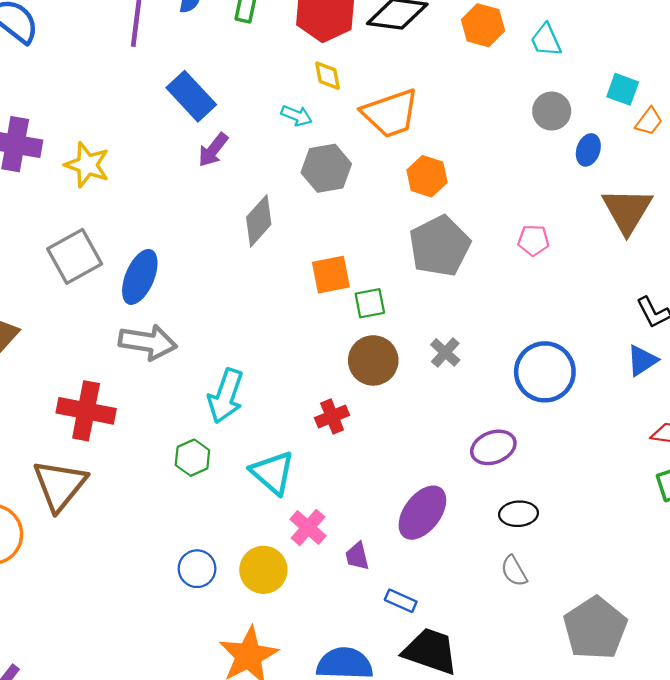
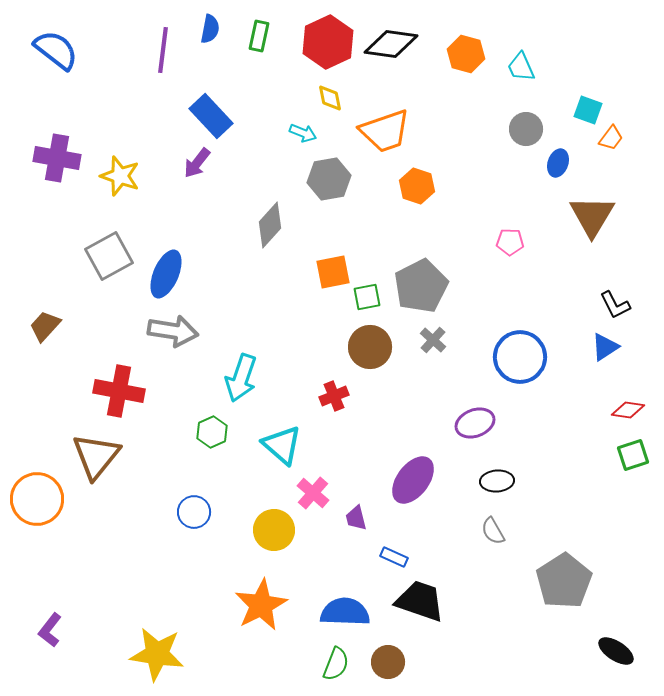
purple arrow: (213, 150) -> (197, 163), moved
gray pentagon: (440, 246) -> (421, 286), moved
blue circle: (197, 569) -> (194, 512), moved

